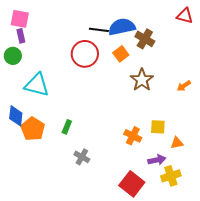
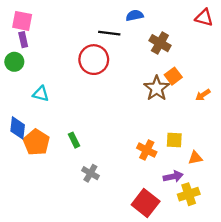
blue semicircle: (122, 27) -> (135, 15), moved, size x0.6
orange square: (121, 54) -> (173, 76), moved
cyan triangle: (37, 85) -> (41, 94), size x0.6
green rectangle: (67, 127) -> (74, 140), turned -48

